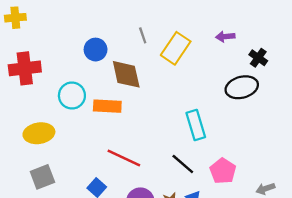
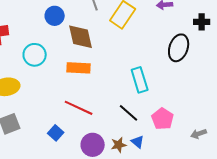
black cross: (258, 58) -> (202, 22), moved, turned -35
black ellipse: (242, 87) -> (179, 48), turned -56
orange rectangle: (107, 106) -> (79, 68), moved

